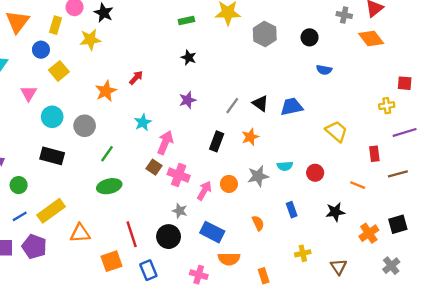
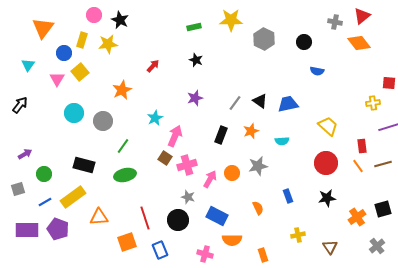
yellow rectangle: (56, 25) -> (82, 40), moved
red arrow: (136, 78) -> (153, 66), moved
pink triangle: (29, 93) -> (57, 79), moved
black rectangle: (52, 156) -> (84, 165), moved
cyan semicircle: (285, 166) -> (282, 141), moved
red circle: (315, 173) -> (326, 163), moved, size x1.5
pink cross: (179, 175) -> (187, 165), turned -36
orange line: (358, 185) -> (358, 166), moved, turned 32

